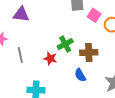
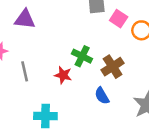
green cross: (65, 44) -> (82, 56), turned -35
brown cross: (89, 53) -> (113, 67), turned -30

